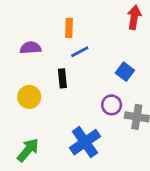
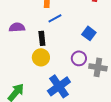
purple semicircle: (31, 48) -> (17, 27), moved
yellow circle: (29, 97) -> (41, 57), moved

